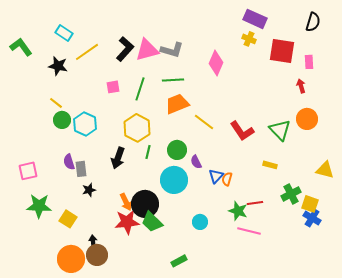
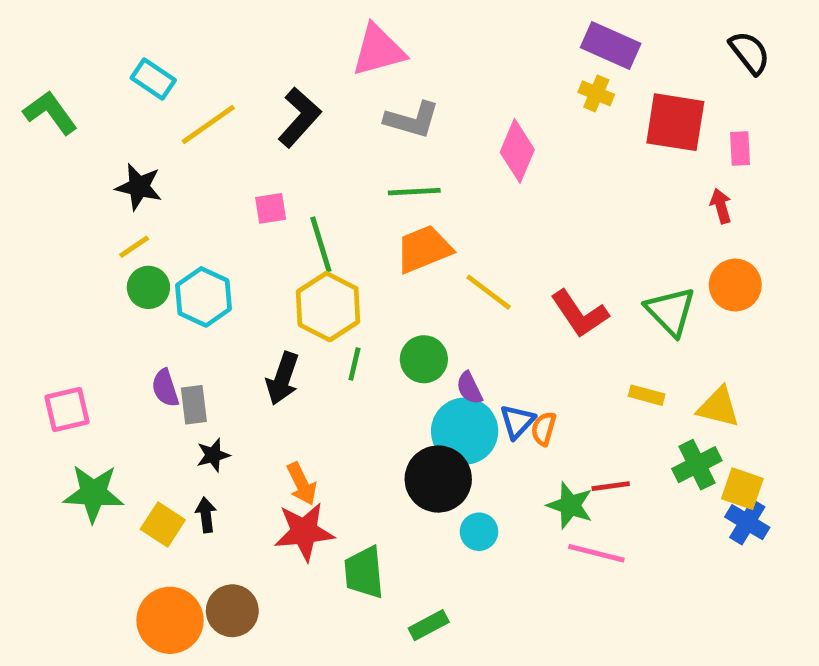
black semicircle: (313, 22) -> (750, 53), turned -54
pink triangle: (147, 50) -> (378, 50), moved
black star: (58, 66) -> (139, 187), moved
green line: (140, 89) -> (321, 244), moved, turned -35
yellow line: (56, 103) -> (134, 247), turned -72
yellow triangle: (325, 170) -> (718, 407), moved
cyan circle: (174, 180) -> (465, 431), moved
black circle: (145, 204) -> (438, 479), moved
green trapezoid: (152, 222) -> (364, 572), moved, turned 40
black arrow: (93, 242) -> (206, 515), moved

